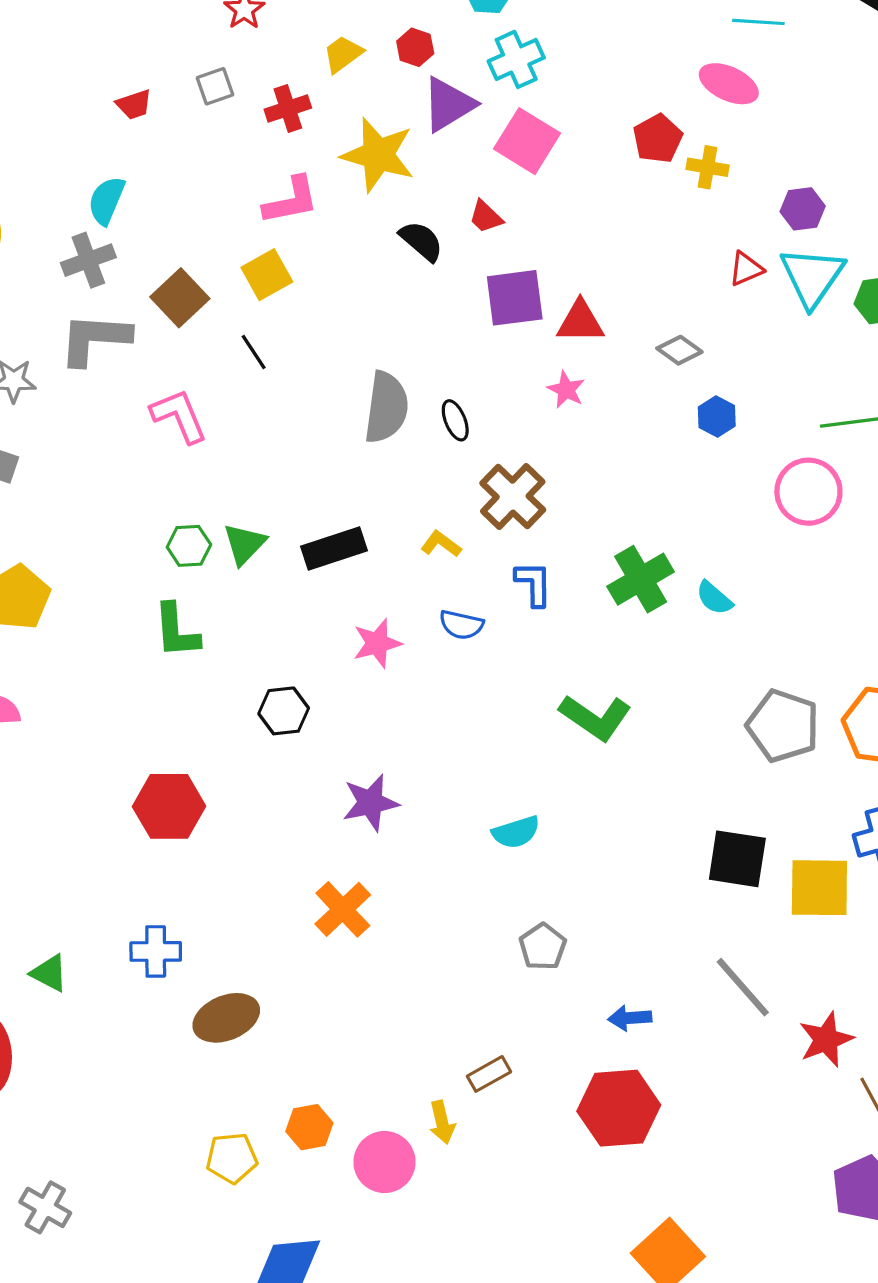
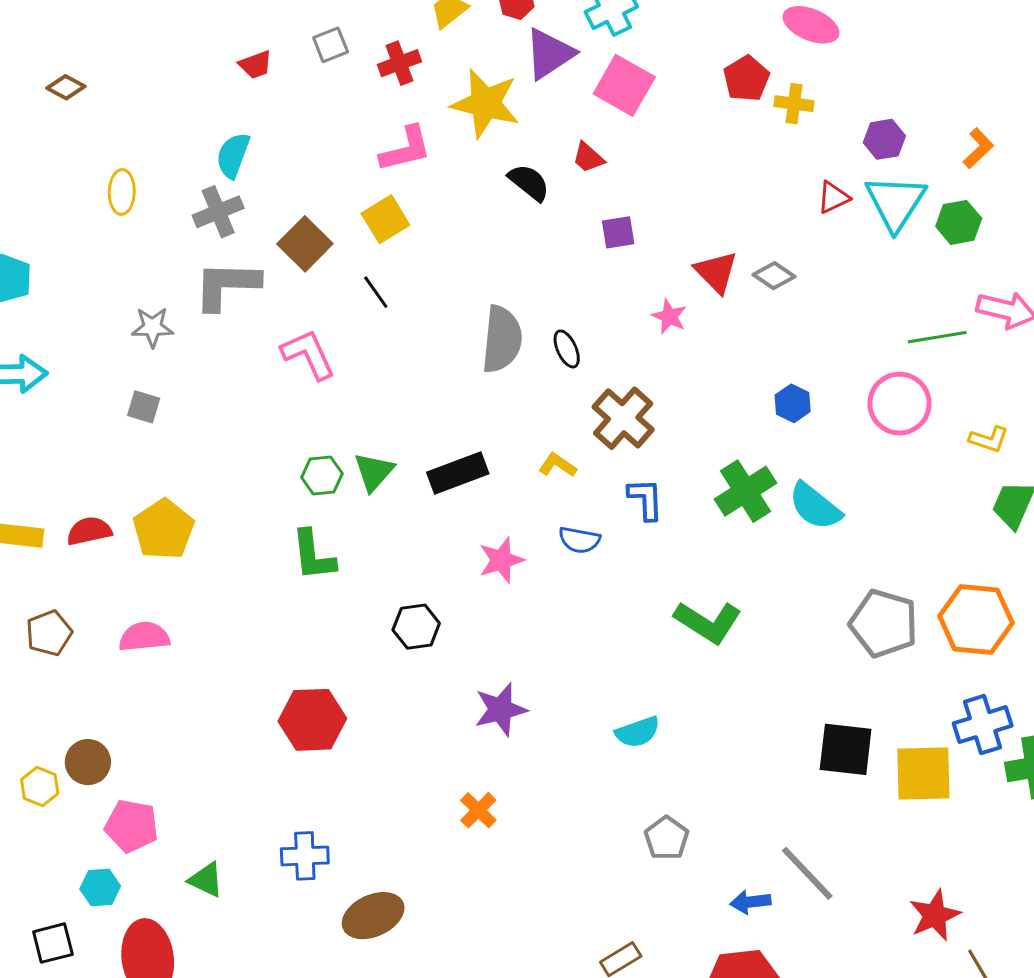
purple square: (515, 298) -> (618, 232), size x0.6
red triangle: (580, 322) -> (716, 272), moved, turned 48
blue hexagon: (717, 416) -> (793, 403), moved
cyan semicircle: (714, 598) -> (815, 506), size x1.5
orange cross: (343, 909) -> (478, 810), size x0.7
gray line: (743, 987) -> (807, 873), moved

